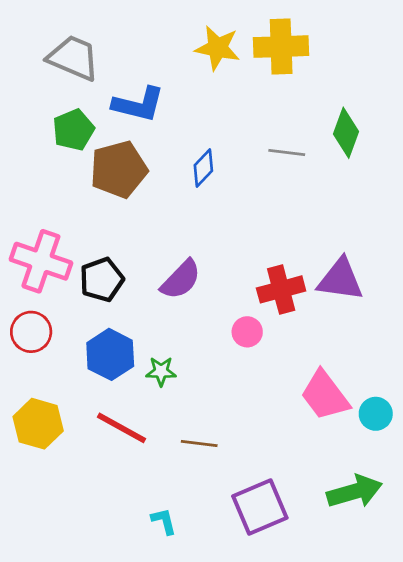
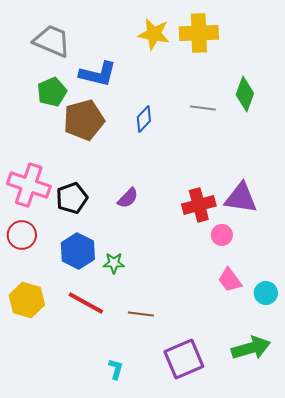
purple semicircle: (181, 280) -> (128, 198), size x0.7
pink circle: (247, 332) -> (222, 235), moved
pink trapezoid: (325, 395) -> (230, 280), size x0.7
cyan L-shape: (164, 521) -> (116, 369), turned 30

